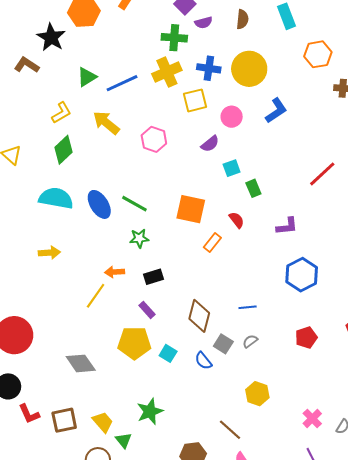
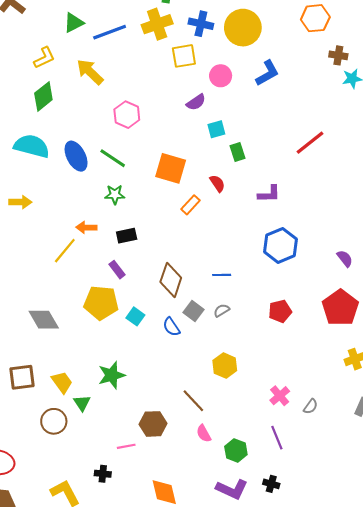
pink hexagon: (154, 139) -> (127, 115), moved

